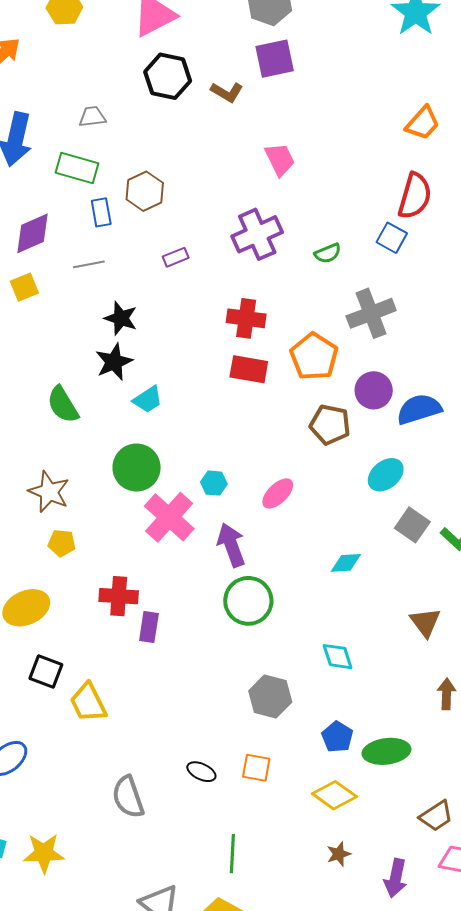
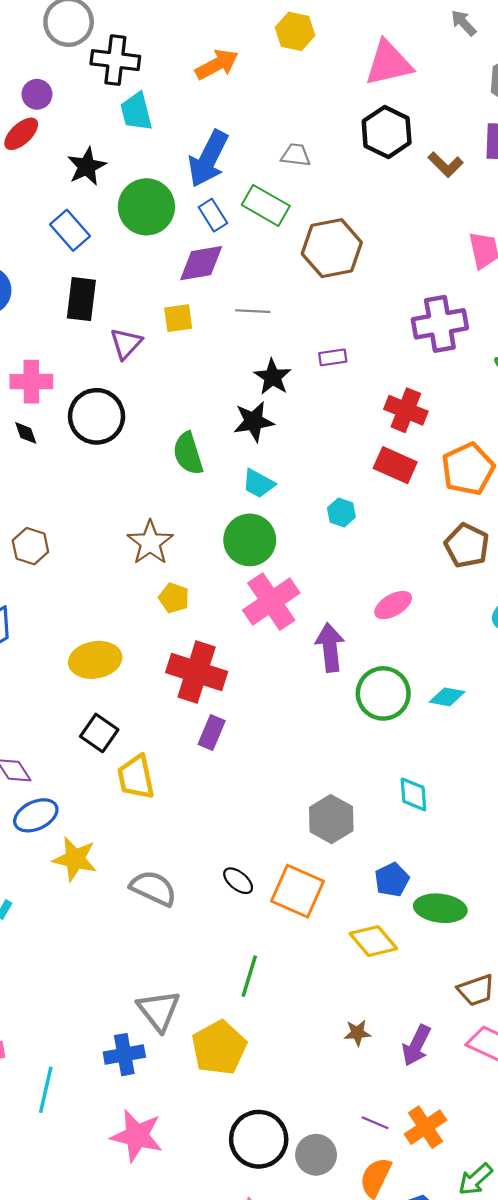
brown hexagon: (145, 191) -> (332, 248), size x1.4
blue rectangle: (101, 212) -> (213, 215), moved, turned -36
purple rectangle: (176, 257) -> (333, 357), moved
cyan trapezoid: (148, 400) -> (258, 484), moved, turned 48
cyan hexagon: (214, 483) -> (341, 512), moved
yellow pentagon: (62, 543) -> (174, 598), moved
red cross: (119, 596) -> (197, 672), size x1.4
green circle: (248, 601) -> (383, 693), moved
purple rectangle: (149, 627) -> (212, 733), moved
orange square: (256, 768) -> (298, 891), size x1.6
gray semicircle: (128, 797) -> (153, 888), turned 120
yellow star: (44, 853) -> (75, 859), moved
brown star: (339, 854) -> (357, 1033), moved

